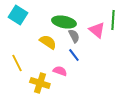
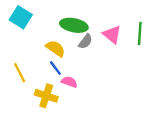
green line: (113, 20) -> (140, 33), moved
gray semicircle: (74, 36) -> (85, 41), turned 64
blue line: (74, 55) -> (55, 68), moved

